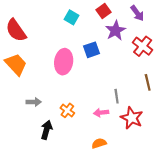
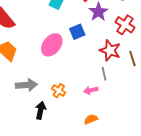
pink ellipse: (64, 62) -> (52, 45), turned 35
gray arrow: (34, 102) -> (26, 85), size x1.5
red star: (132, 118) -> (110, 50), moved

